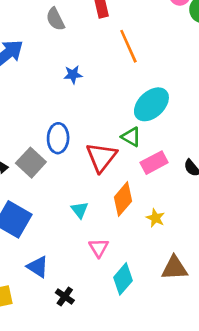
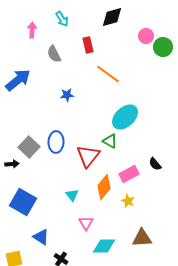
orange line: (128, 46) -> (108, 74), turned -30
gray square: (31, 163) -> (29, 147), moved
pink rectangle: (154, 163) -> (129, 174), moved
cyan diamond: (123, 279) -> (104, 246), turned 50

